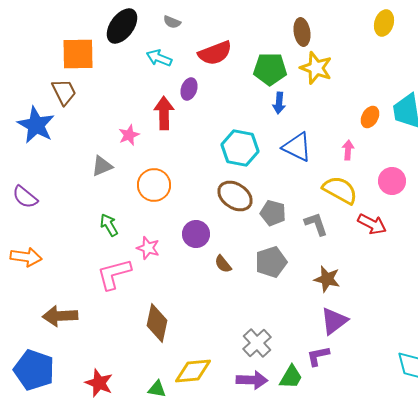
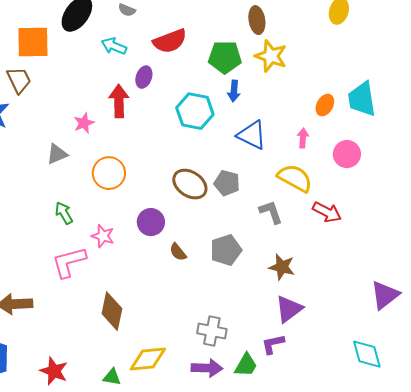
cyan hexagon: (240, 148) -> (195, 111), moved
pink circle: (392, 181) -> (347, 154), moved
gray pentagon: (273, 213) -> (227, 183), moved
gray cross: (257, 343) -> (212, 331), turned -36

